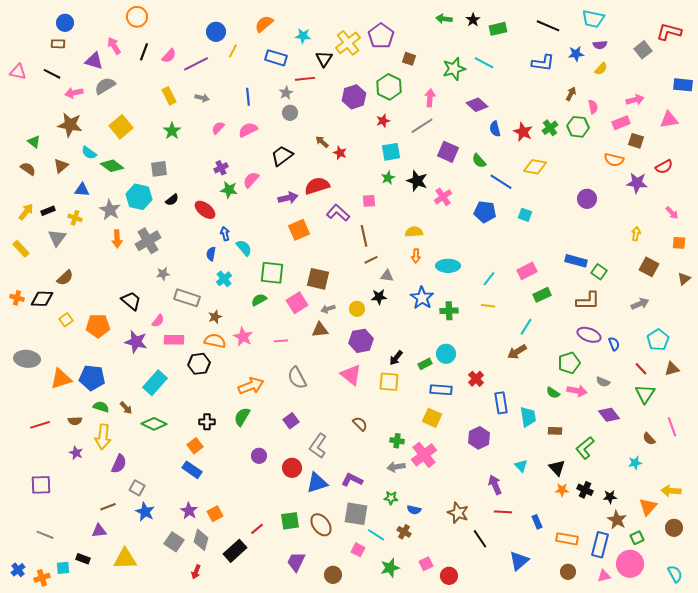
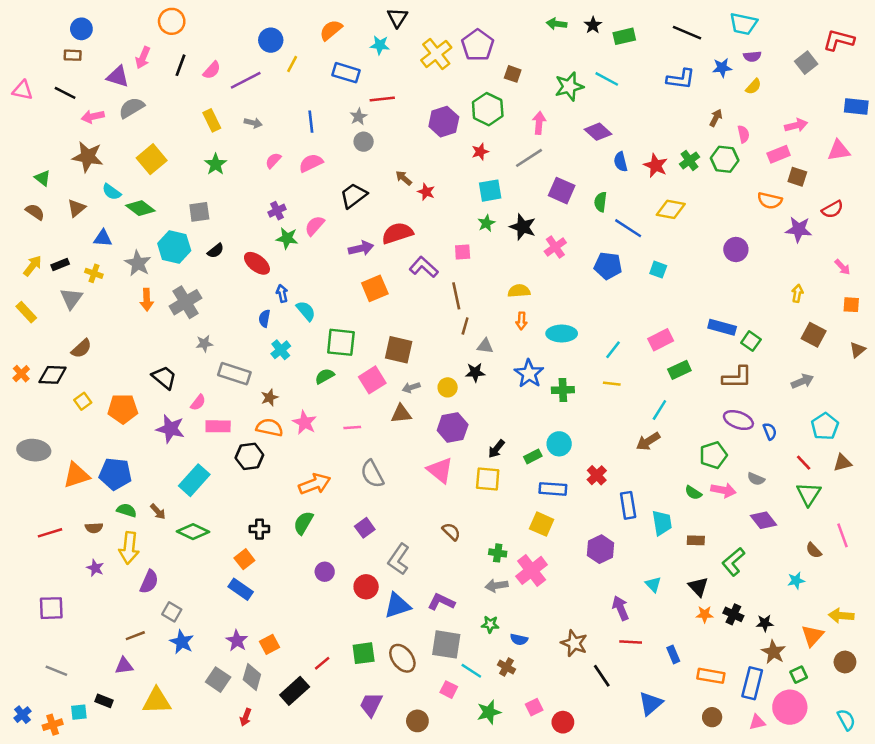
pink arrow: (114, 46) -> (143, 58), turned -126
black triangle: (324, 59) -> (397, 18), moved
green semicircle: (479, 161) -> (600, 202), turned 49
brown line: (371, 260) -> (465, 326), turned -48
orange cross: (17, 298) -> (21, 374), turned 32

